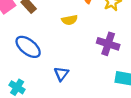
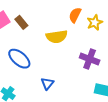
yellow semicircle: (70, 20) -> (57, 37), size x1.5

